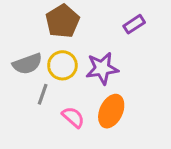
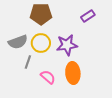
brown pentagon: (62, 21) -> (41, 14), turned 30
orange ellipse: (111, 111) -> (73, 73), turned -30

